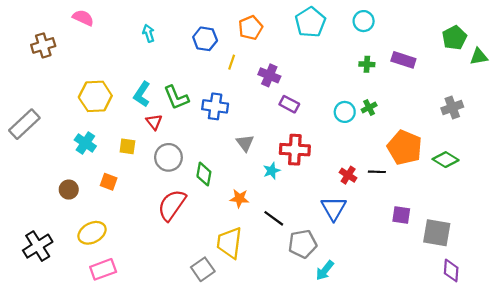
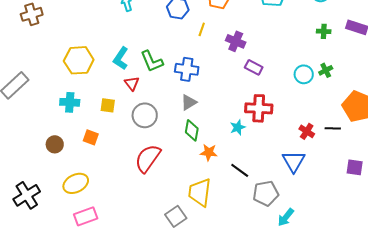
cyan cross: (85, 143) -> (70, 102), turned -30
gray triangle: (245, 143) -> (189, 102), moved, turned 36
green diamond: (204, 174) -> (192, 130), moved

